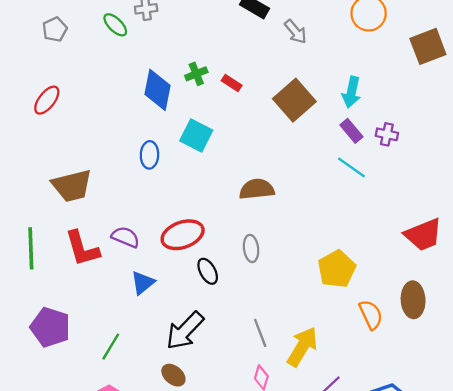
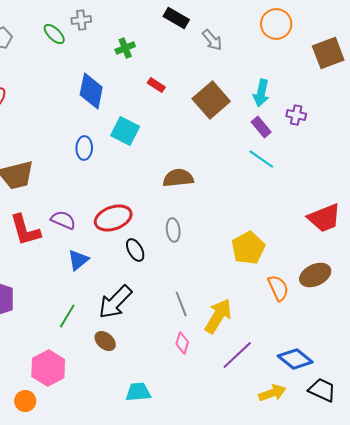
green cross: (196, 74) -> (125, 48), moved
purple cross: (387, 134) -> (296, 115), moved
brown ellipse: (413, 300) -> (315, 275), turned 68
green line: (111, 347) -> (67, 316), moved

